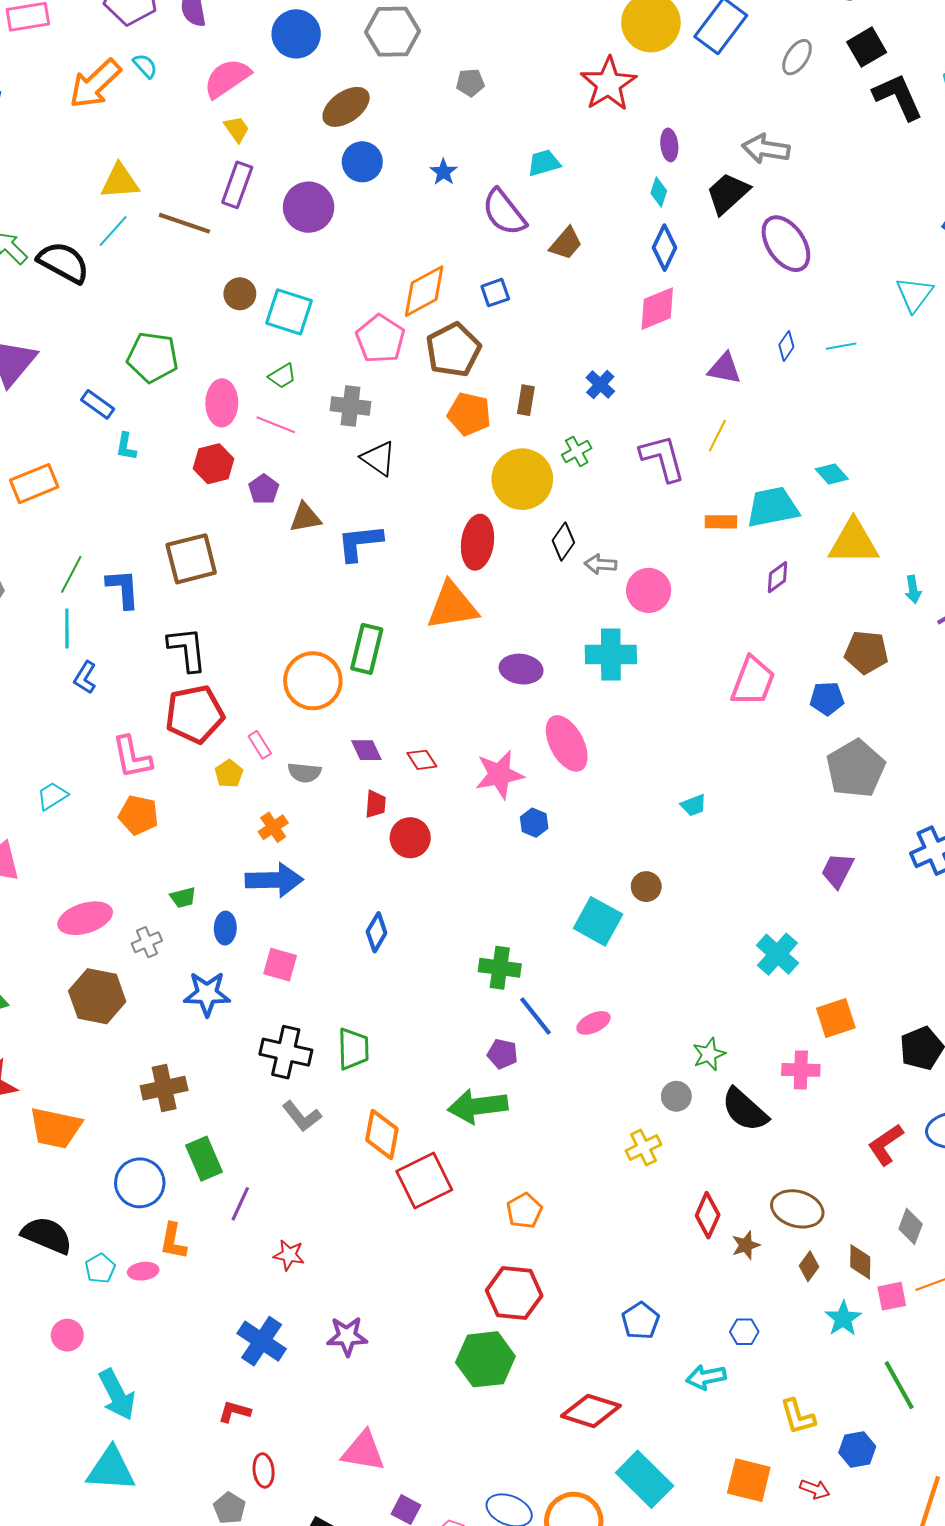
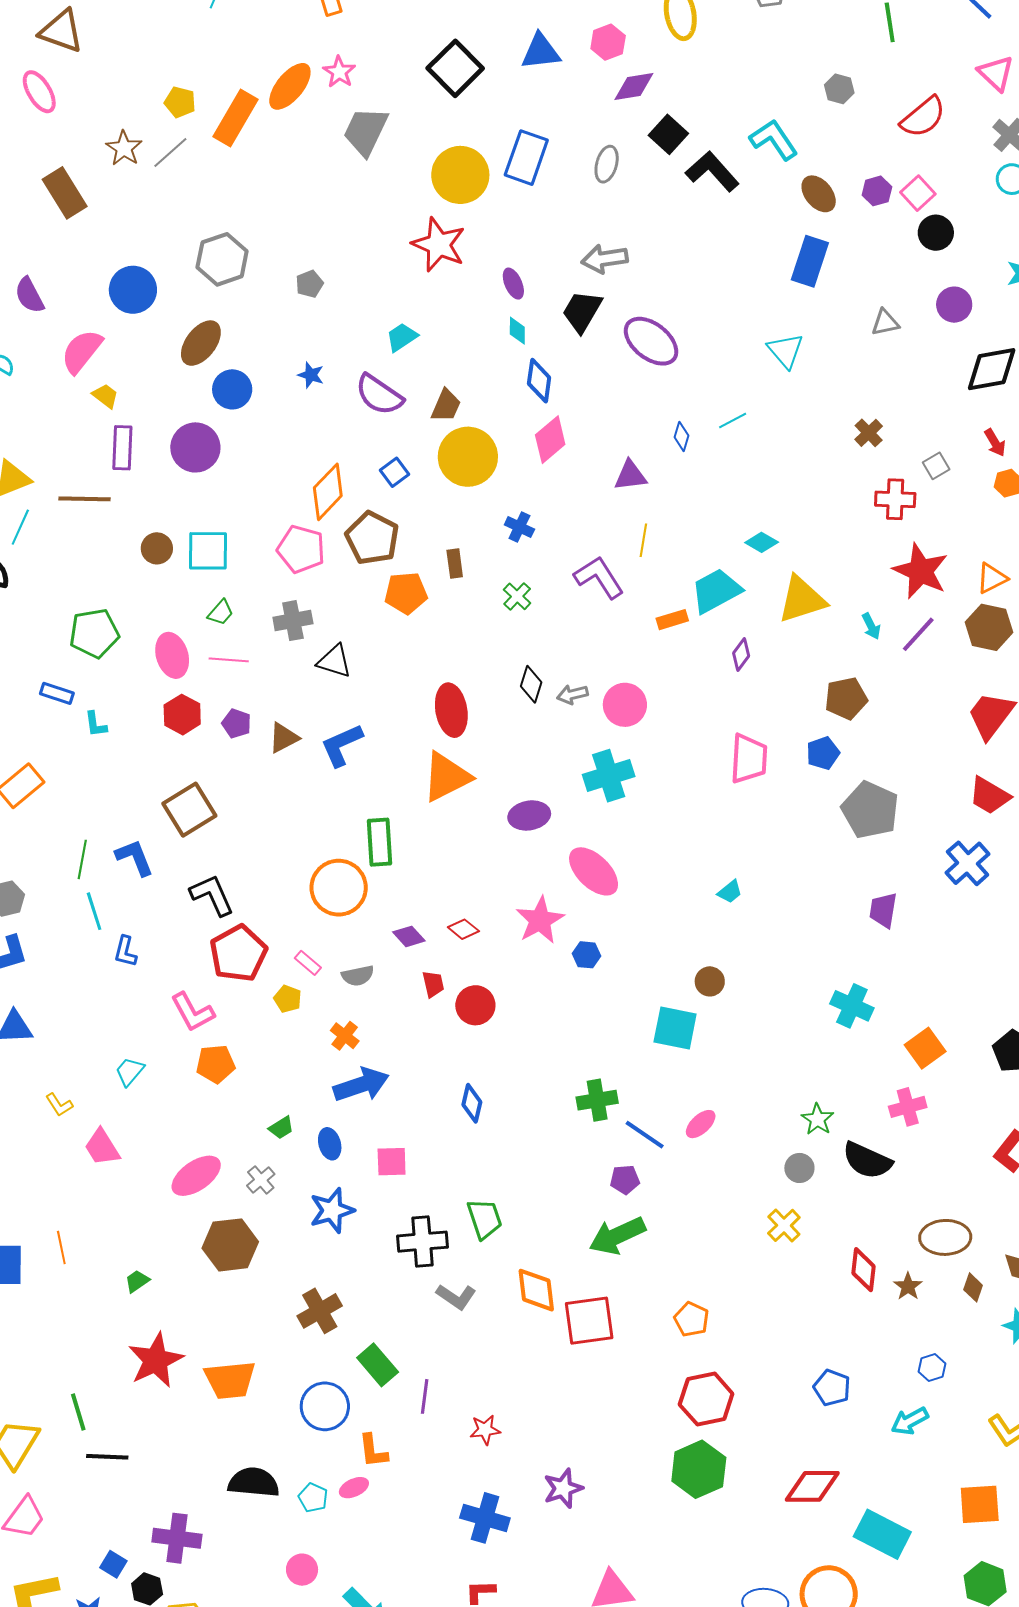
yellow circle: (522, 479) -> (468, 457), moved
red square: (424, 1181) -> (589, 1321), turned 36

